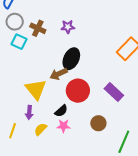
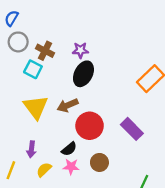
cyan square: (19, 42) -> (33, 69), moved
black ellipse: (71, 59) -> (83, 74), moved
yellow triangle: (36, 89) -> (36, 107), moved
brown circle: (98, 123) -> (99, 162), moved

